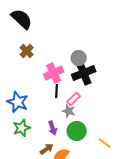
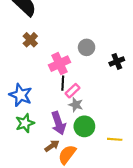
black cross: (84, 73) -> (117, 61), moved, size x0.6
pink rectangle: (74, 99) -> (72, 91), moved
purple arrow: (53, 128) -> (58, 123), size x1.5
yellow line: (105, 143) -> (115, 139), turned -32

